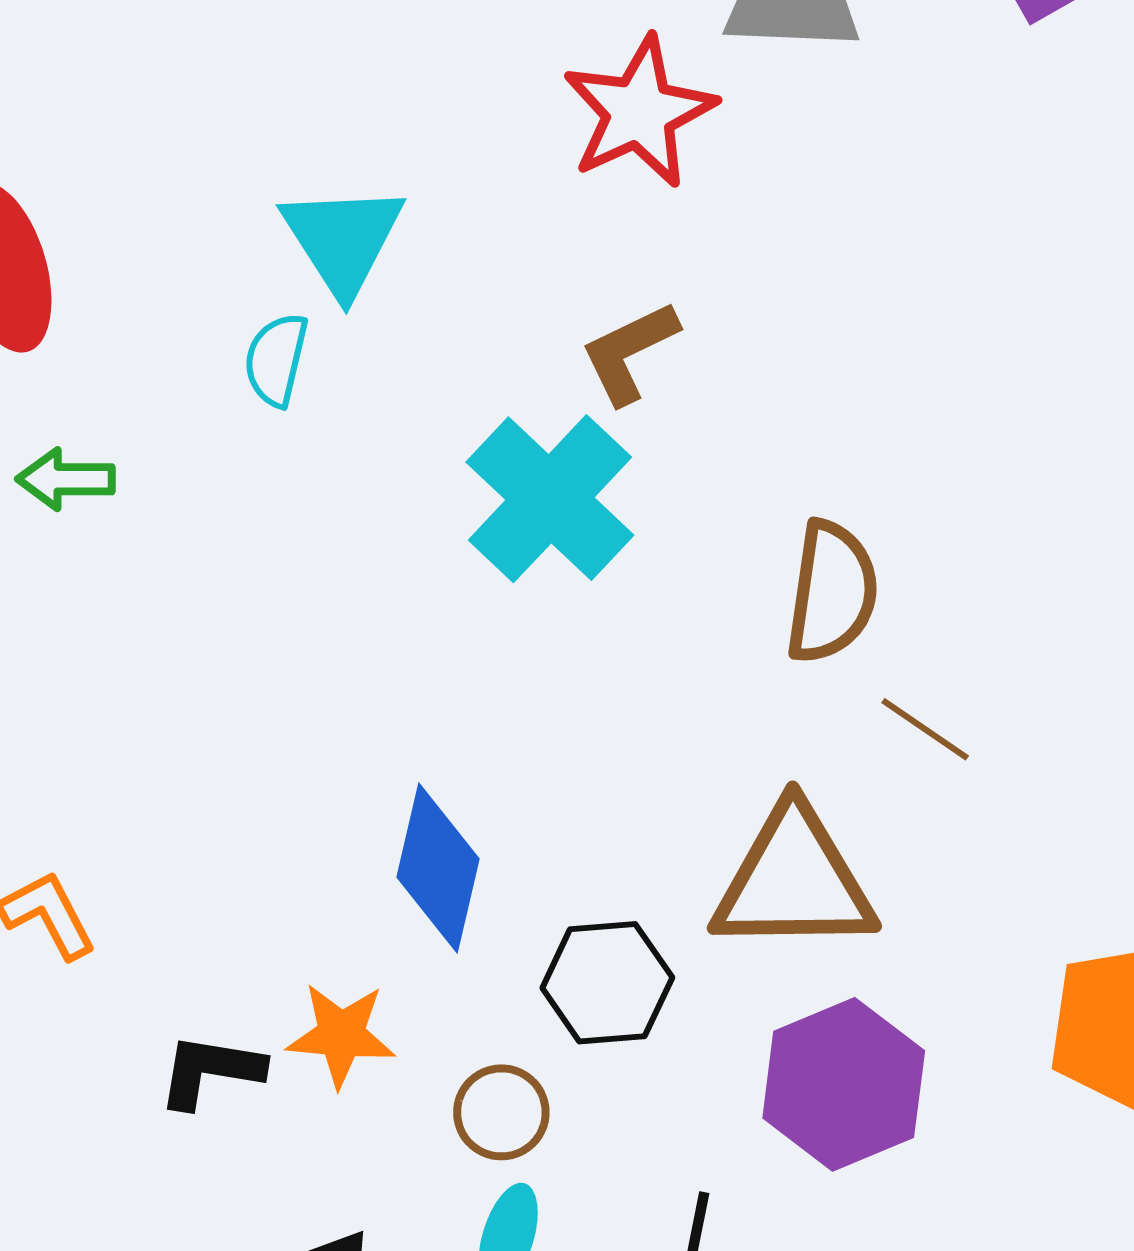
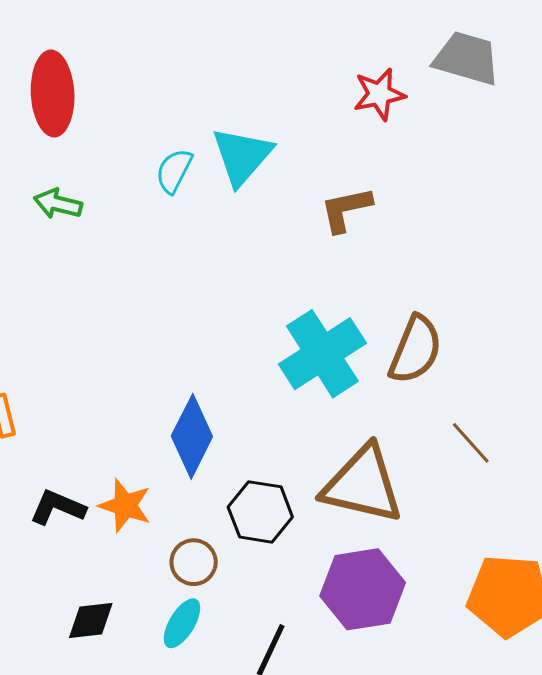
red star: (639, 112) -> (379, 94), size x0.7
cyan triangle: (343, 239) -> (242, 156), moved
cyan cross: (550, 499) -> (322, 354), moved
brown line: (925, 729) -> (471, 443), moved

